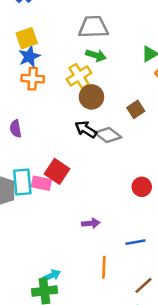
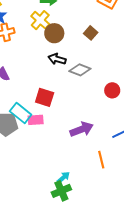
gray diamond: (108, 135) -> (80, 70), moved
cyan rectangle: (22, 182) -> (21, 113), turned -30
pink rectangle: (41, 183) -> (36, 120), moved
purple arrow: (91, 223) -> (82, 129), size x1.6

